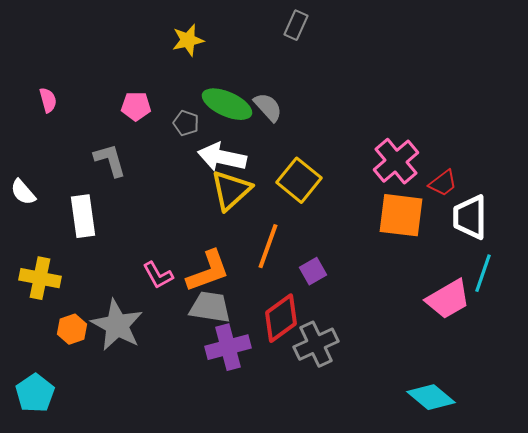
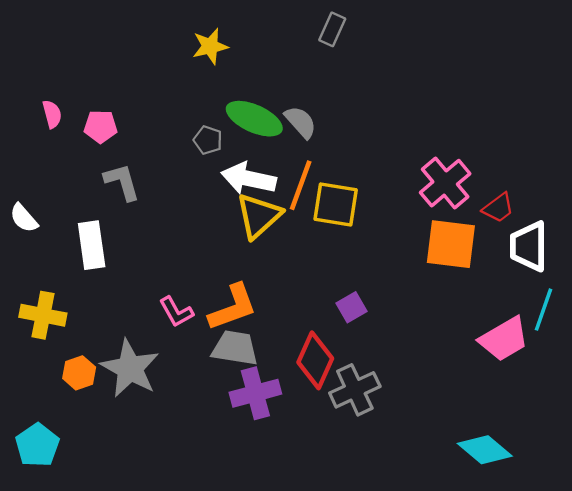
pink pentagon: (136, 106) -> (101, 127), moved
yellow square: (299, 180) -> (336, 205), turned -30
orange line: (268, 246) -> (301, 185), moved
red diamond: (281, 318) -> (315, 360), turned -30

